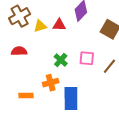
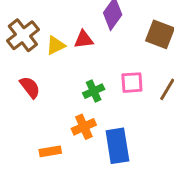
red semicircle: (19, 51) -> (30, 87), turned 63
green cross: (61, 60) -> (94, 91), turned 32

